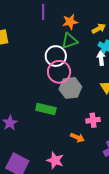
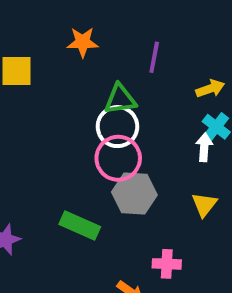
purple line: (43, 12) -> (154, 57), moved
orange star: (70, 22) -> (83, 42), moved
green triangle: (70, 41) -> (120, 99), moved

